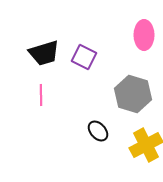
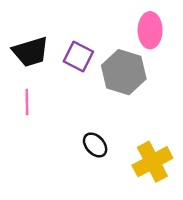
gray hexagon: (133, 94) -> (124, 72), moved

